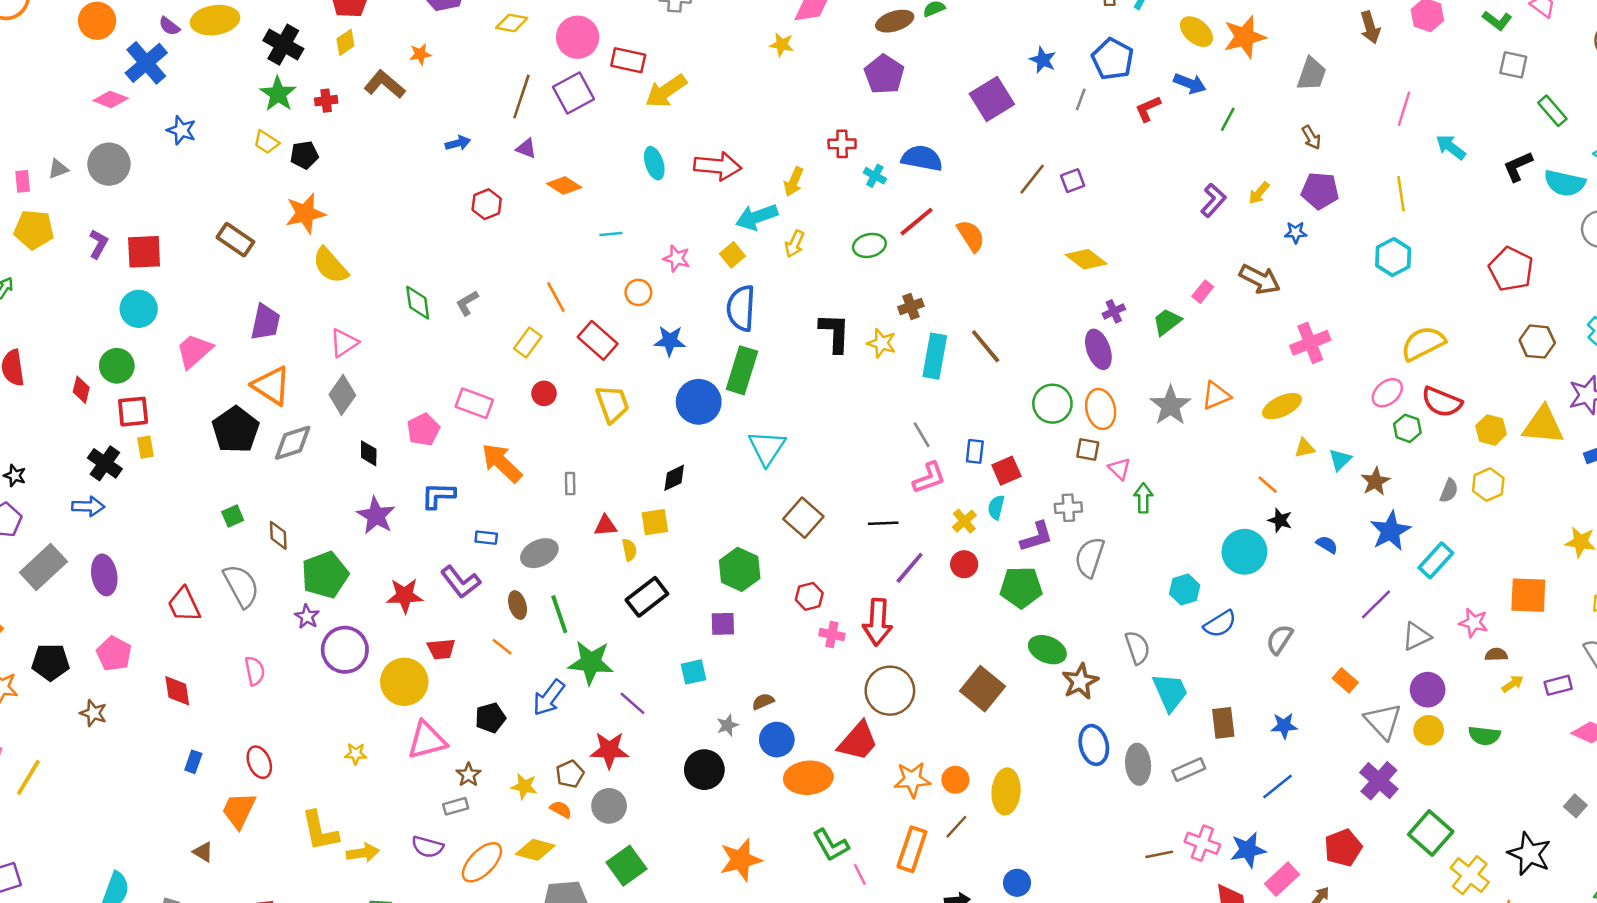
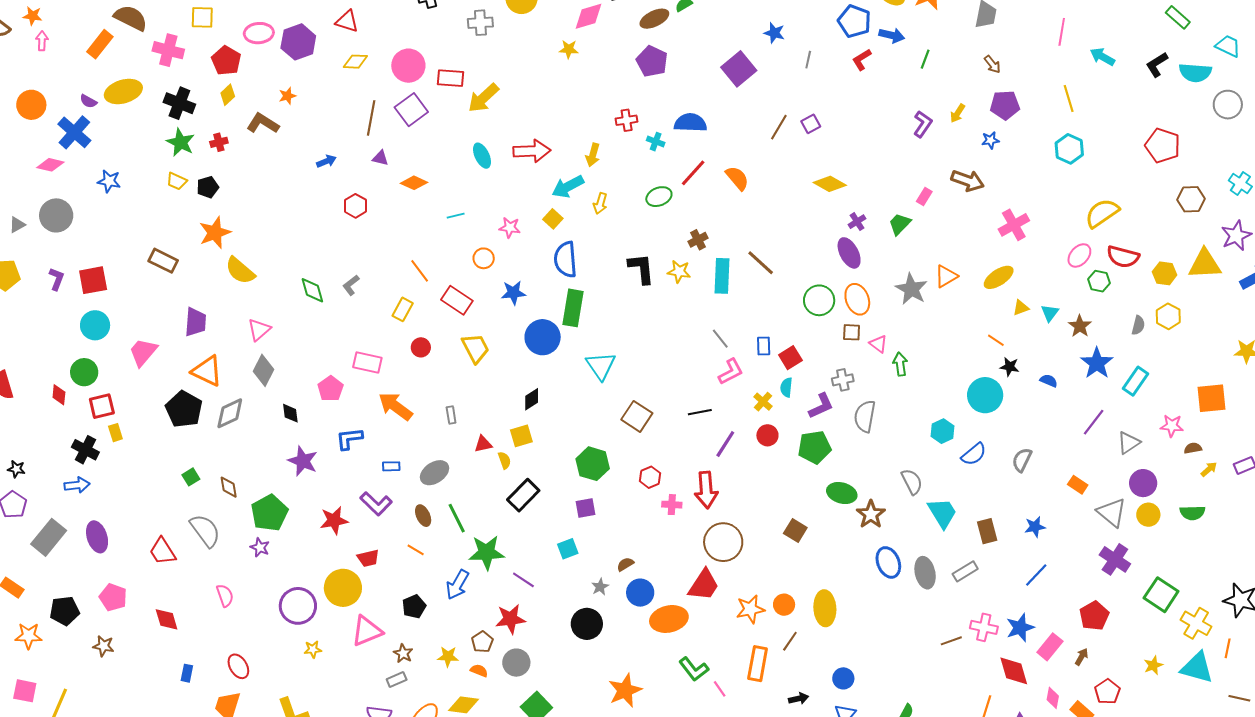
blue pentagon: (1113, 59) -> (854, 21), moved
purple circle: (345, 650) -> (298, 606), moved
brown square: (982, 689) -> (795, 530), size x0.7

